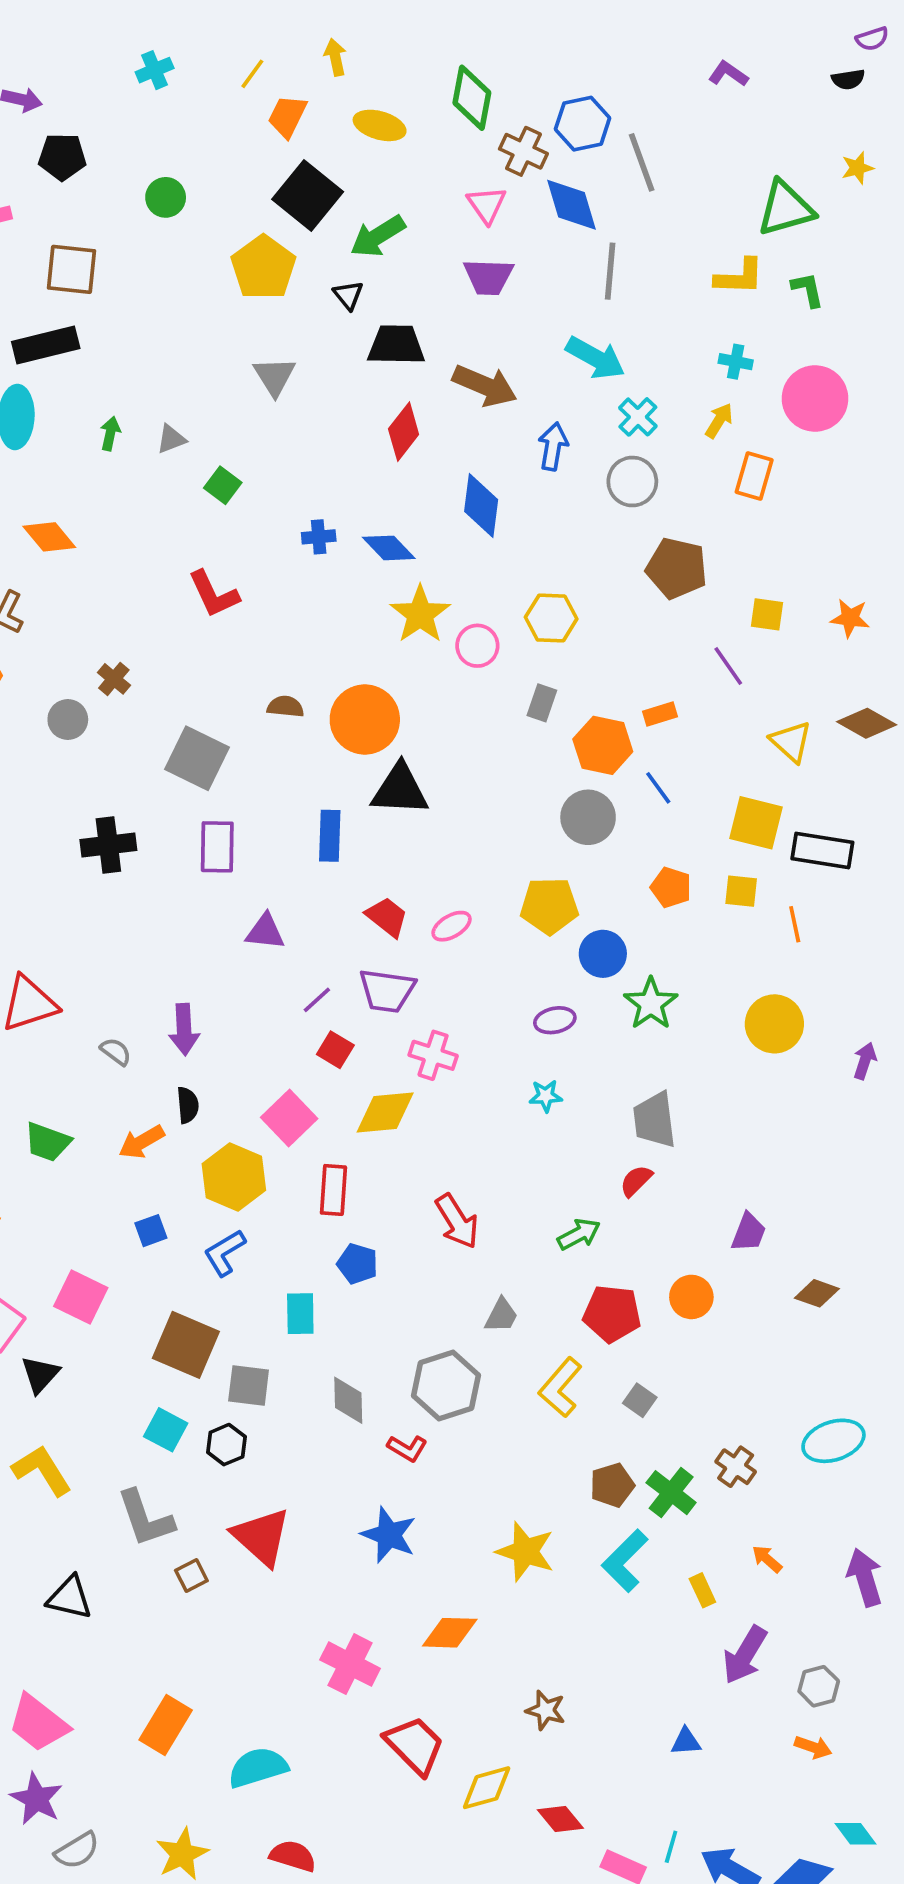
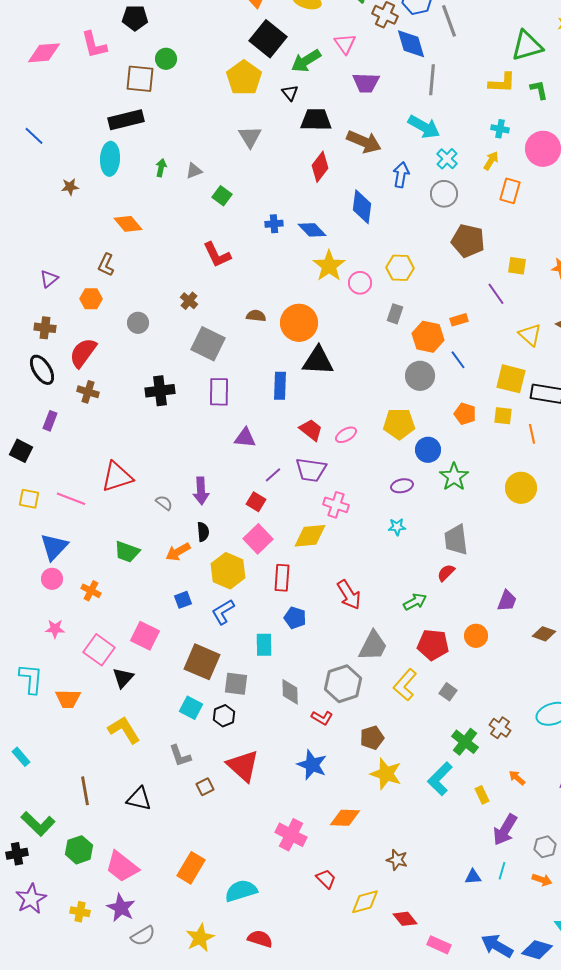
green circle: (166, 197) -> (166, 59), moved
pink triangle: (487, 205) -> (345, 44), moved
brown cross: (114, 679) -> (189, 301), moved
red square: (335, 1050) -> (256, 502), moved
gray trapezoid: (501, 1315) -> (373, 646), size x1.6
brown pentagon: (612, 1485) -> (372, 738), moved
gray L-shape: (145, 1518) -> (180, 756), size x0.7
red trapezoid: (415, 1745) -> (326, 879), size x0.6
cyan line: (671, 1847) -> (502, 871), moved

